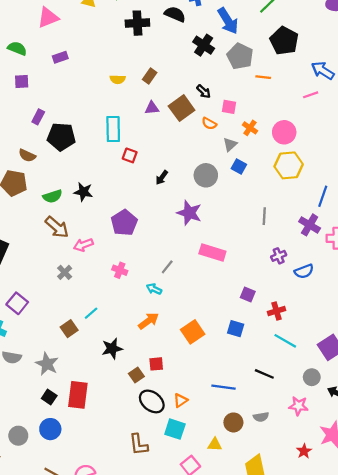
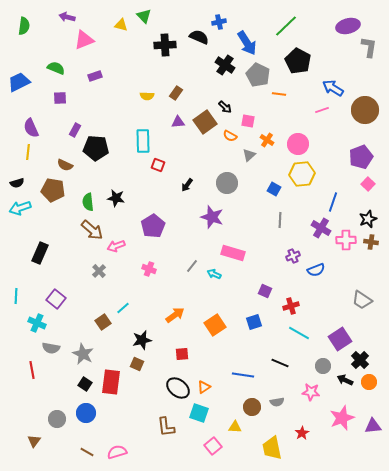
blue square: (239, 166) -> (274, 189), moved
green semicircle: (52, 196) -> (88, 202), turned 102
cyan arrow: (154, 289) -> (214, 274), moved
blue square: (236, 329) -> (254, 322), turned -35
brown square: (136, 375) -> (137, 364), moved, turned -32
red star: (304, 451) -> (302, 433), moved

